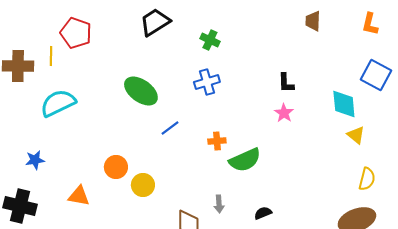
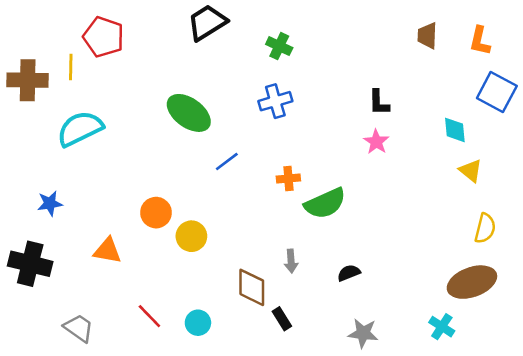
brown trapezoid: (313, 21) -> (427, 36), moved
orange L-shape: (370, 24) -> (480, 41), moved
cyan diamond: (344, 104) -> (455, 130), size x0.7

